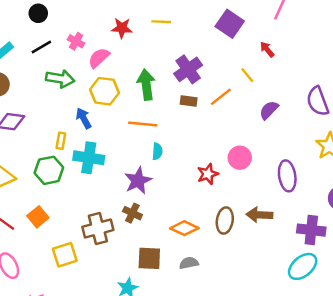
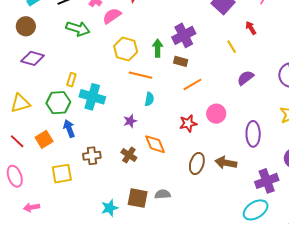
green arrow: (146, 85) -> (158, 48), moved, size x0.7
yellow hexagon: (104, 91) -> (126, 49), moved
orange line: (221, 97) -> (192, 84), moved
blue arrow: (84, 118) -> (69, 129), moved
purple star: (138, 181) -> (130, 121), size x0.6
brown cross: (132, 213) -> (129, 155), moved
brown cross: (98, 228) -> (92, 156), size x0.7
orange diamond: (184, 228) -> (155, 144), moved, turned 35
purple cross: (311, 230) -> (267, 181), turned -35
brown square: (149, 258) -> (138, 198), moved

